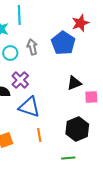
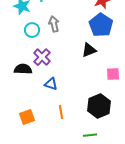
blue pentagon: (63, 43) -> (101, 25), moved
black triangle: (74, 83) -> (89, 50), moved
blue triangle: (29, 107) -> (51, 84), size x0.6

